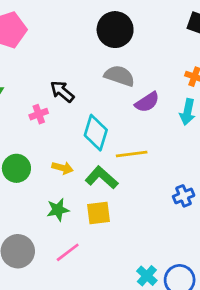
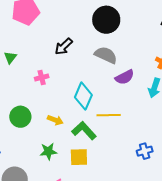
black arrow: (62, 92) -> (64, 46), moved, turned -90

